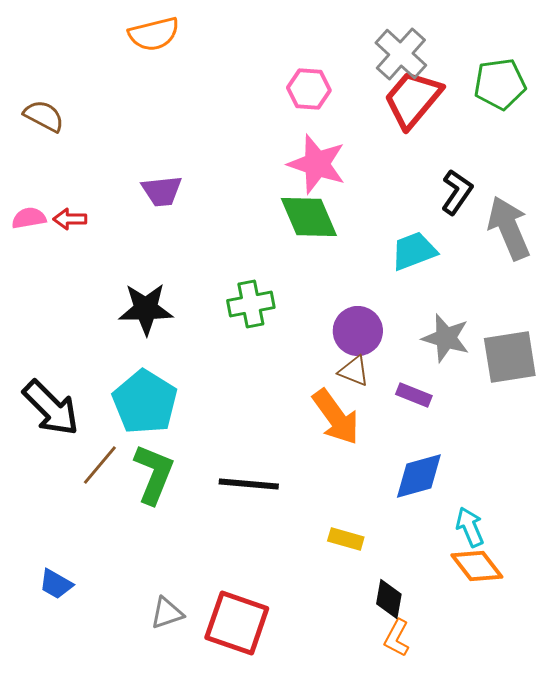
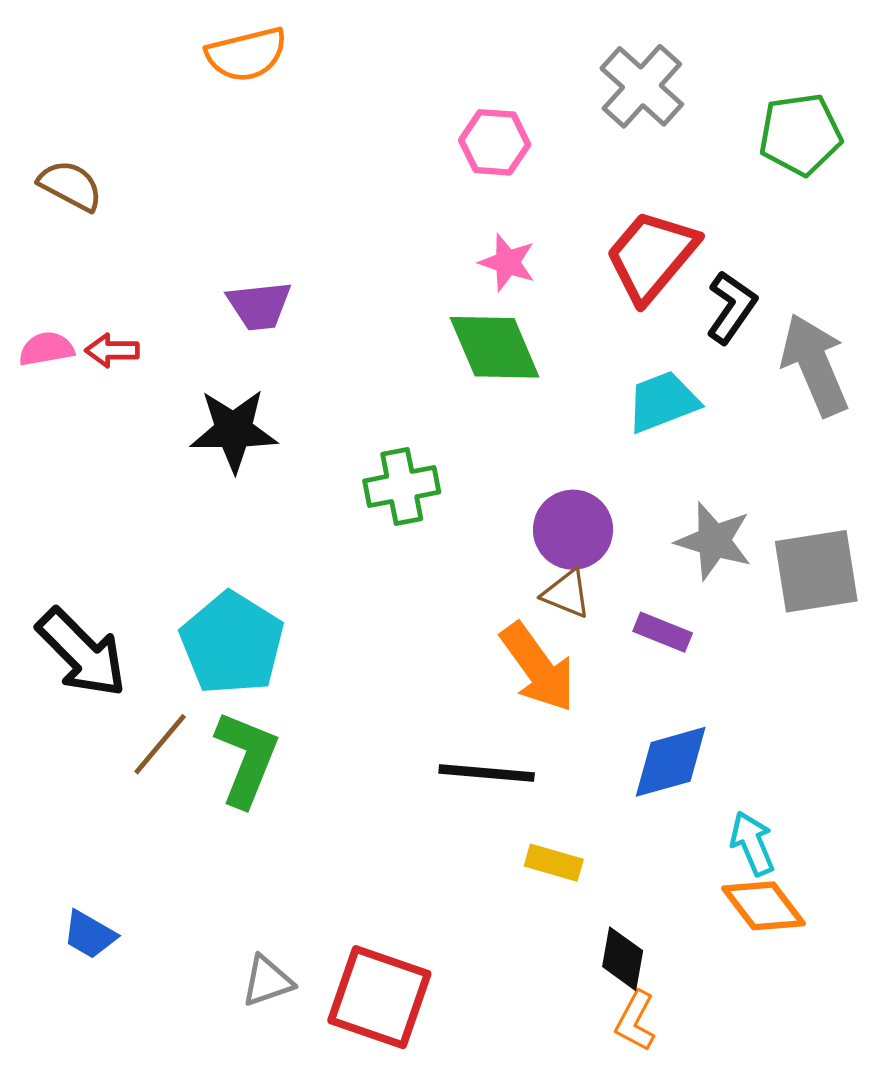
red trapezoid: (413, 99) -> (651, 256), moved
pink star: (317, 164) -> (507, 262), size x0.6
black star: (146, 309) -> (234, 430), moved
black line: (249, 484) -> (487, 773), moved

